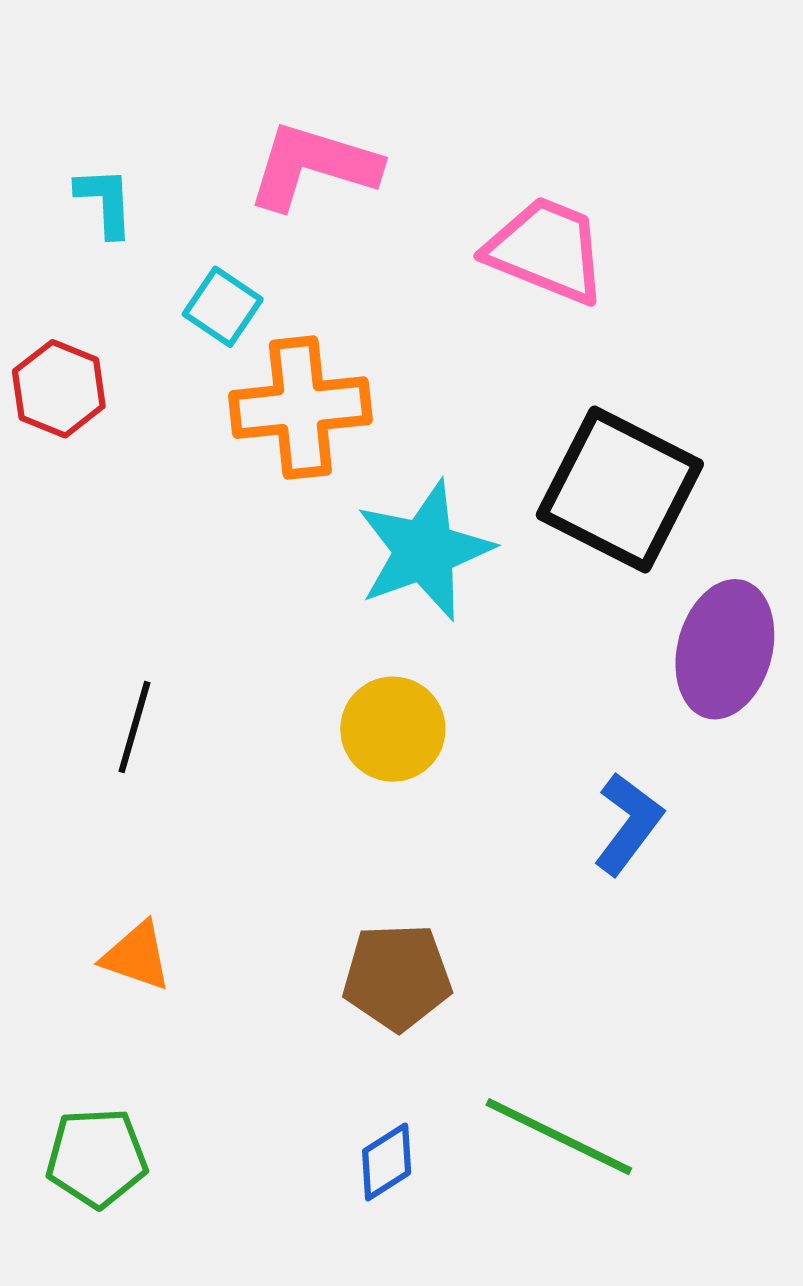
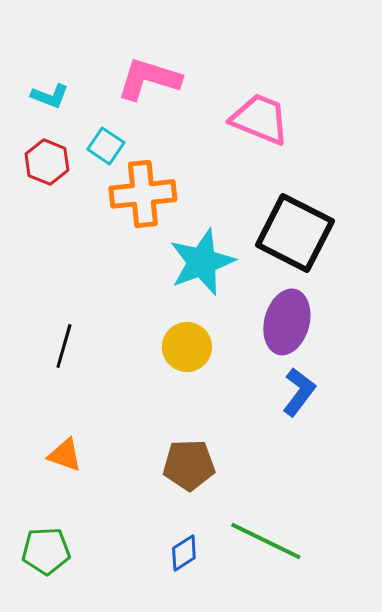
cyan L-shape: (105, 202) -> (50, 96), turned 114
red hexagon: (59, 389) -> (47, 162), moved
purple ellipse: (725, 649) -> (287, 322), moved

